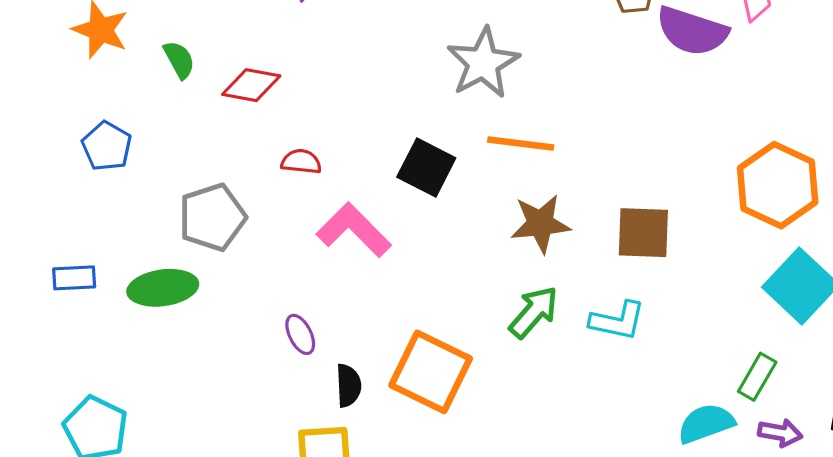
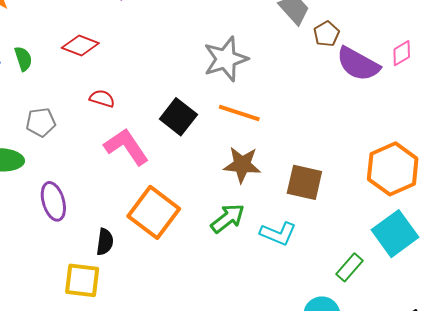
green semicircle: (179, 60) -> (23, 59), moved
gray pentagon: (212, 217) -> (41, 122), size x0.7
purple ellipse: (300, 334) -> (53, 201), moved, size x1.5
orange square: (431, 372) -> (154, 212), moved
green rectangle: (757, 377) -> (350, 267), moved

